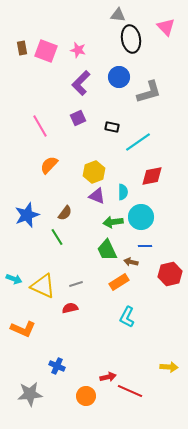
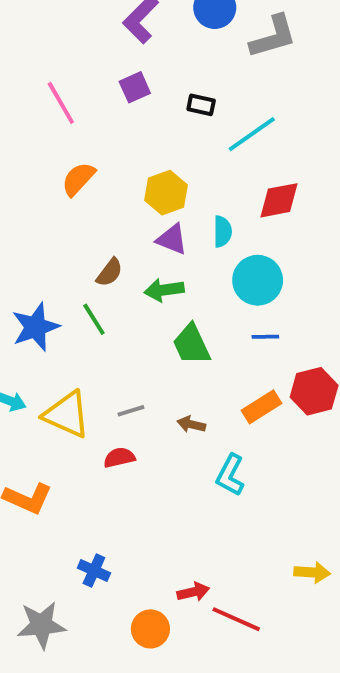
blue star: (27, 215) -> (35, 327), moved
green arrow: (113, 222) -> (164, 290), moved
brown arrow: (131, 262) -> (191, 424), moved
orange rectangle: (119, 282) -> (261, 407), moved

